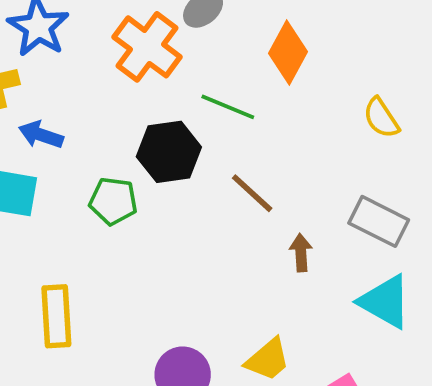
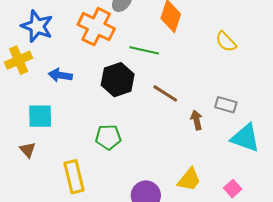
blue arrow: (41, 135) -> (60, 75), moved
green pentagon: (113, 201) -> (108, 137), moved
gray rectangle: (379, 221) -> (226, 105), moved, size x0.7

